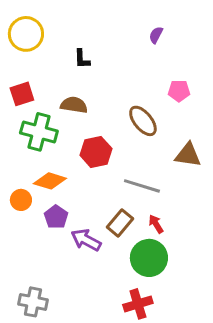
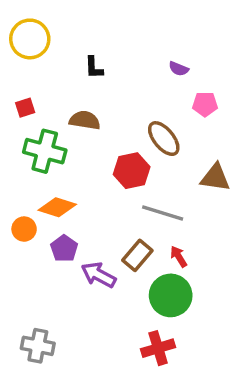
purple semicircle: (156, 35) -> (179, 69), moved, turned -96
red square: (22, 94) -> (25, 108), size x0.7
red hexagon: (96, 152) -> (132, 171), moved

